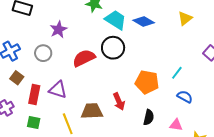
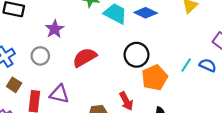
black circle: (113, 48) -> (136, 55), moved
orange pentagon: (147, 82) -> (155, 78), turned -30
blue semicircle: (185, 97) -> (208, 65), moved

